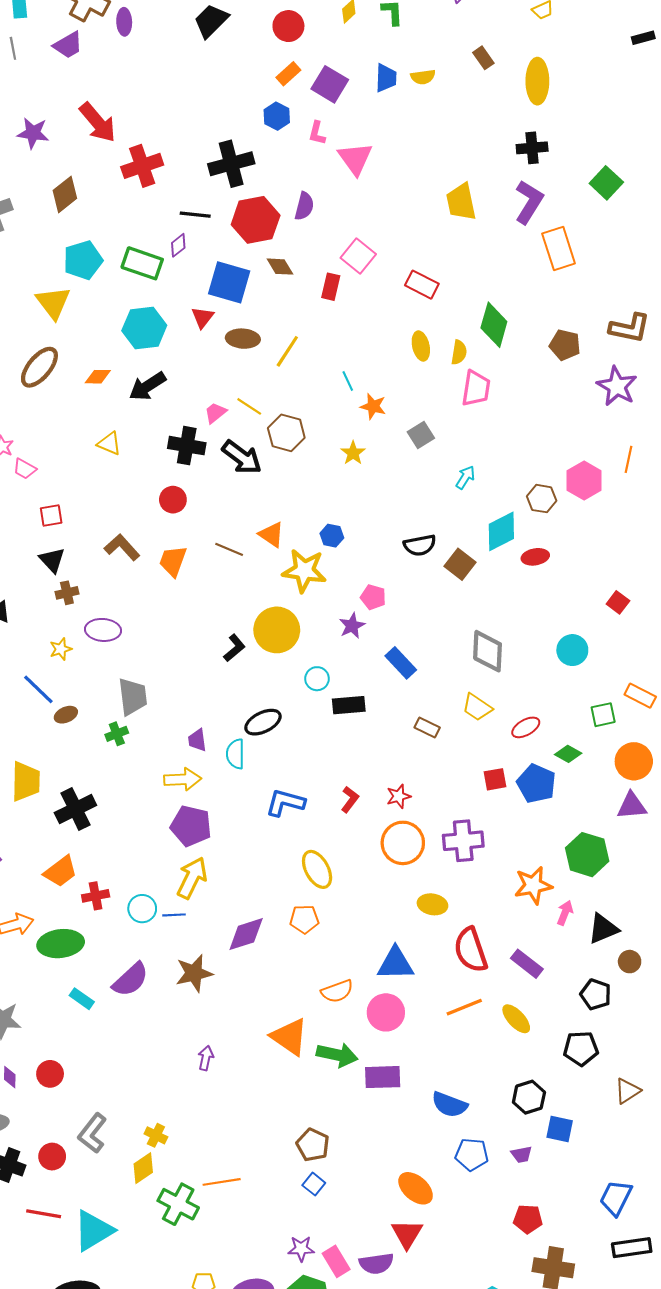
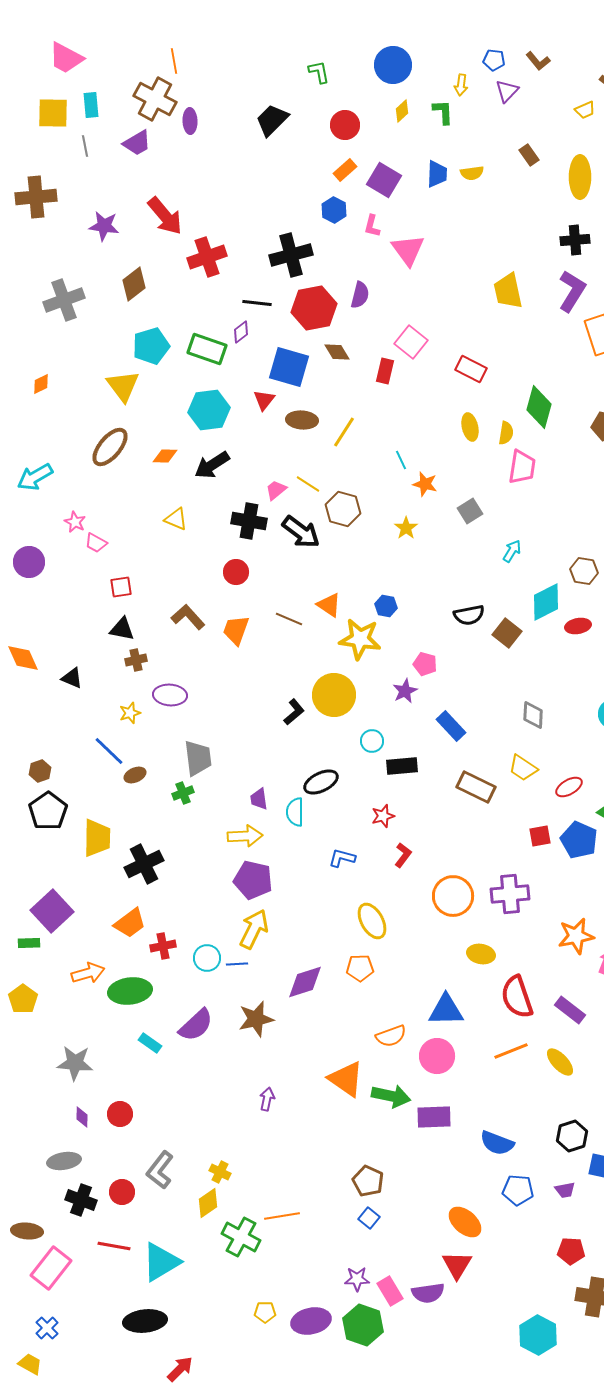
black triangle: (52, 560) -> (122, 629), turned -36
gray diamond: (488, 651) -> (533, 715), size x0.7
brown rectangle: (427, 727) -> (476, 787), size x1.6
red star: (399, 796) -> (383, 816), moved
blue L-shape: (285, 803) -> (342, 858), size x0.7

